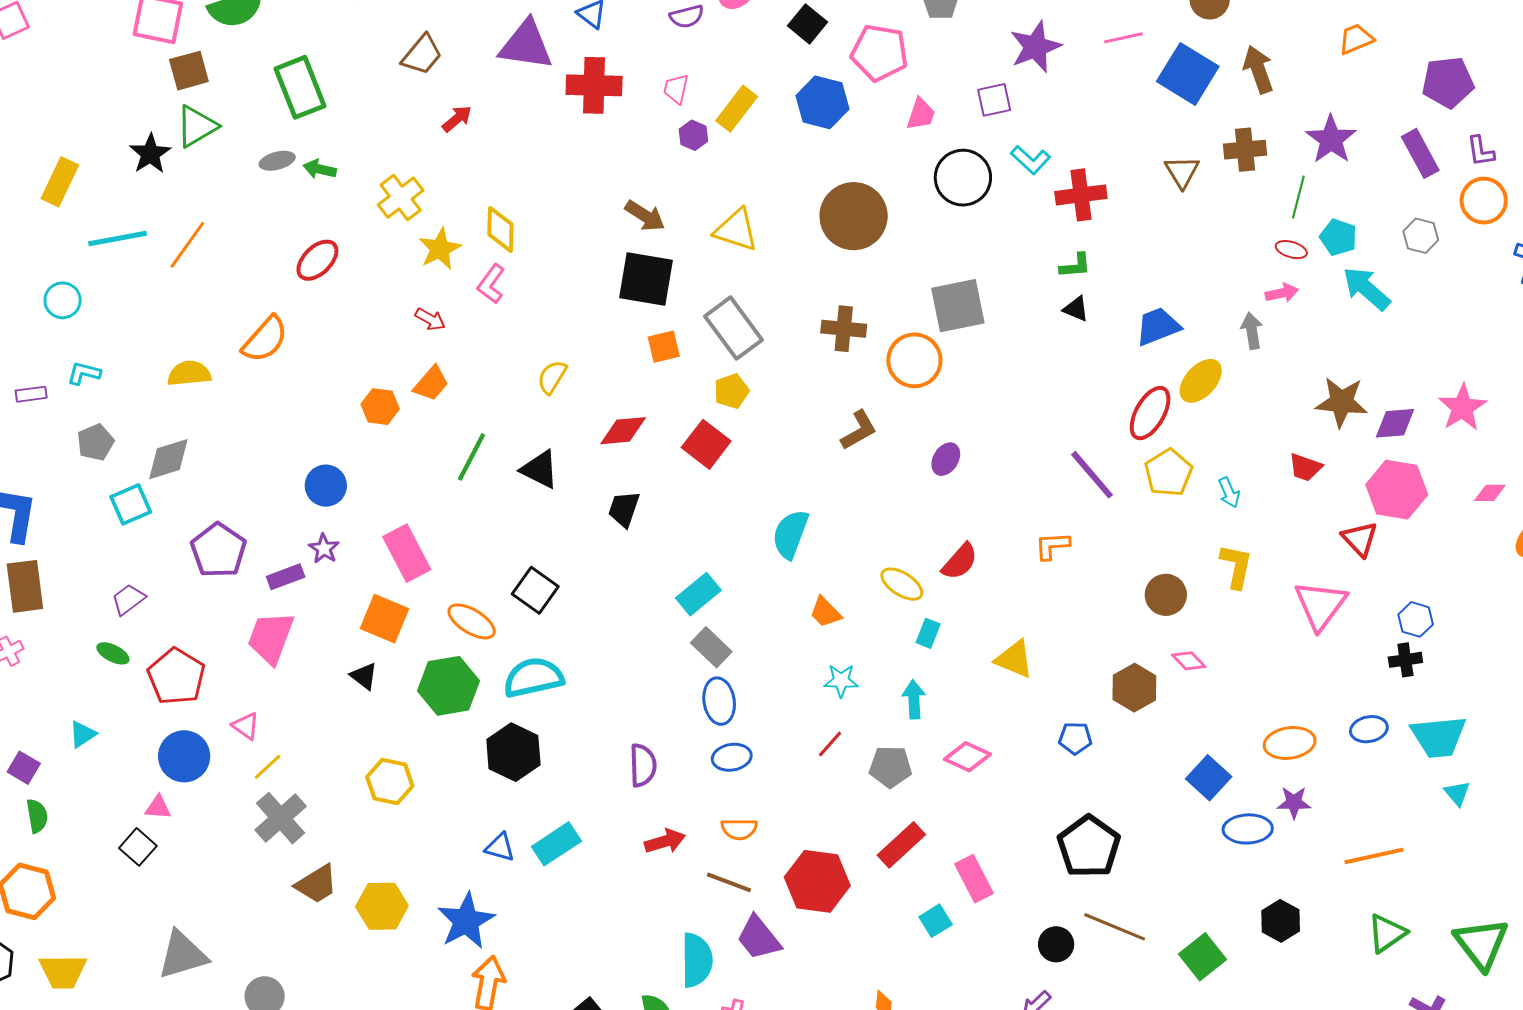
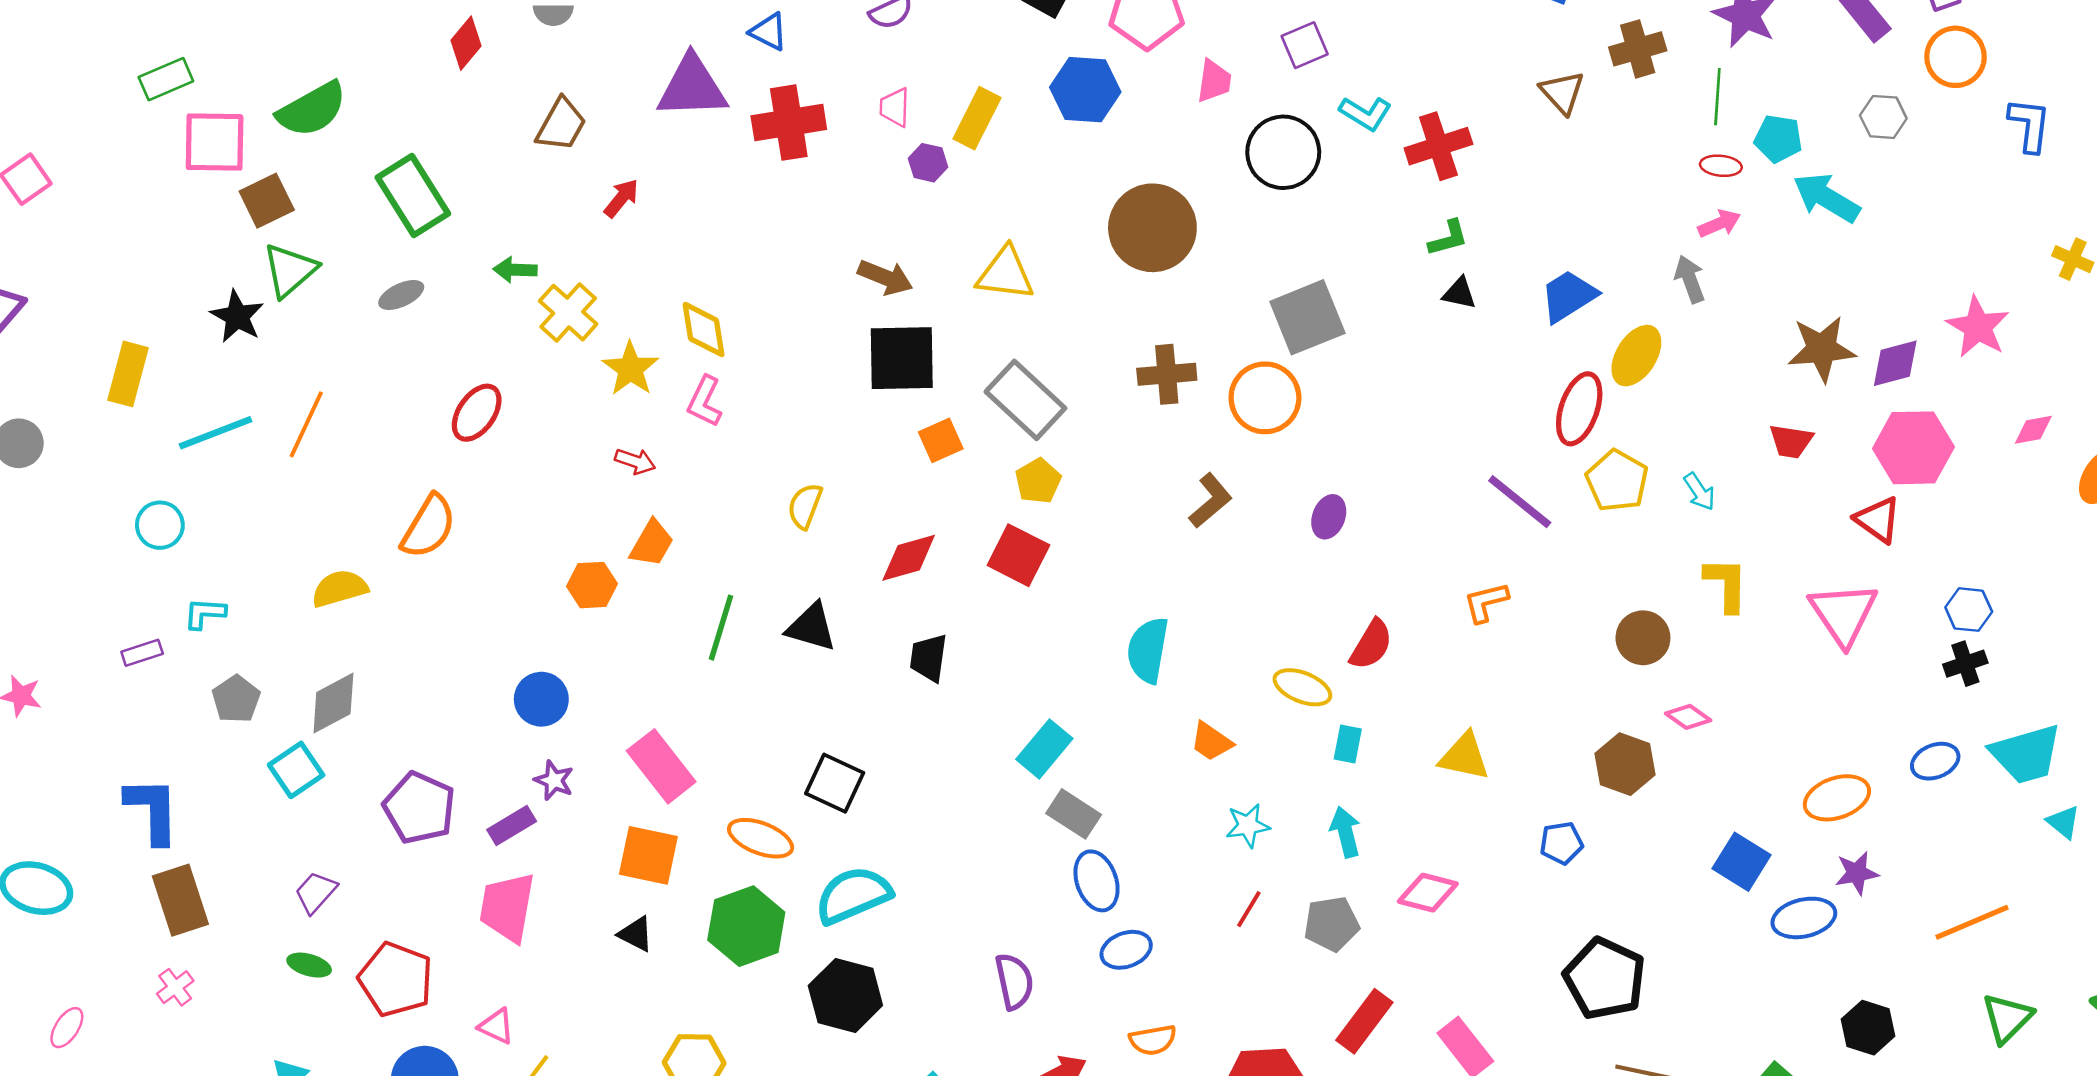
green arrow: (320, 169) -> (515, 270), moved

